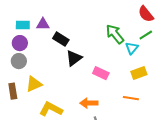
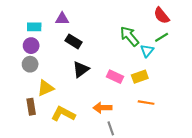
purple triangle: (43, 24) -> (62, 19), moved
black triangle: (74, 58) -> (81, 69), moved
yellow rectangle: (139, 73) -> (140, 77), moved
brown rectangle: (13, 91) -> (31, 107), moved

